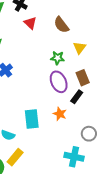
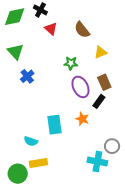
yellow triangle: (79, 48) -> (101, 52), turned 32
green star: (58, 58) -> (71, 63), moved
gray circle: (89, 134) -> (112, 146), moved
yellow rectangle: (15, 157) -> (38, 163), turned 42

